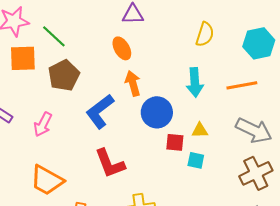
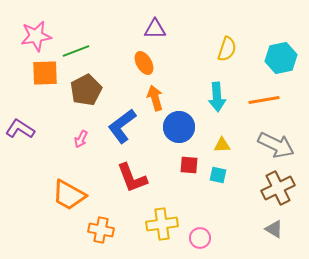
green line: (54, 36) -> (76, 51), turned -64
pink arrow: (43, 124) -> (81, 139), moved, size x0.7
red square: (175, 142) -> (189, 165), moved

